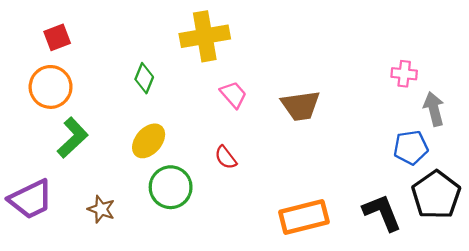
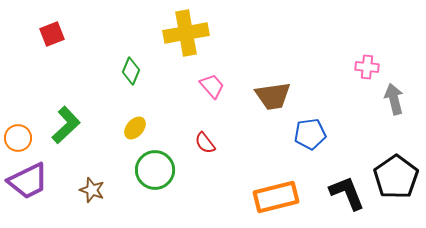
orange circle: (51, 87) -> (18, 138), moved, size x0.7
yellow ellipse: (149, 141) -> (135, 128), size x0.7
blue pentagon: (411, 148) -> (310, 134), moved

